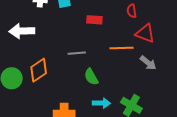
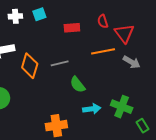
red semicircle: (132, 11) -> (103, 21), moved
red triangle: (145, 33) -> (124, 33), turned 40
orange diamond: (39, 70) -> (30, 66), moved, turned -30

